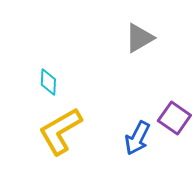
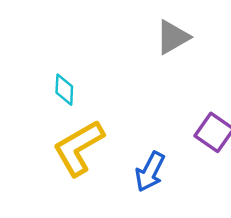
blue arrow: (137, 138) -> (150, 172), moved

